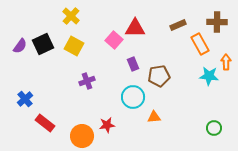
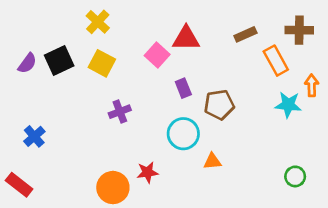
red rectangle: (45, 123) -> (19, 185), moved

